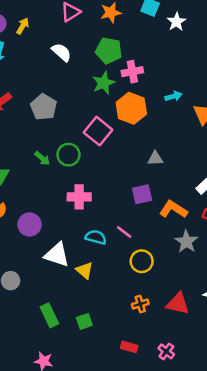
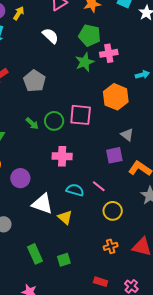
orange hexagon: (131, 108) -> (116, 97), moved
pink square: (98, 131) -> (81, 115), moved, turned -35
gray triangle: (155, 158) -> (127, 135), moved, turned 40

